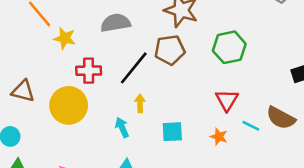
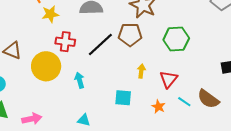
yellow star: (65, 38) -> (50, 14), turned -30
yellow arrow: (140, 103) -> (141, 71), moved
cyan arrow: (122, 127) -> (80, 80), moved

